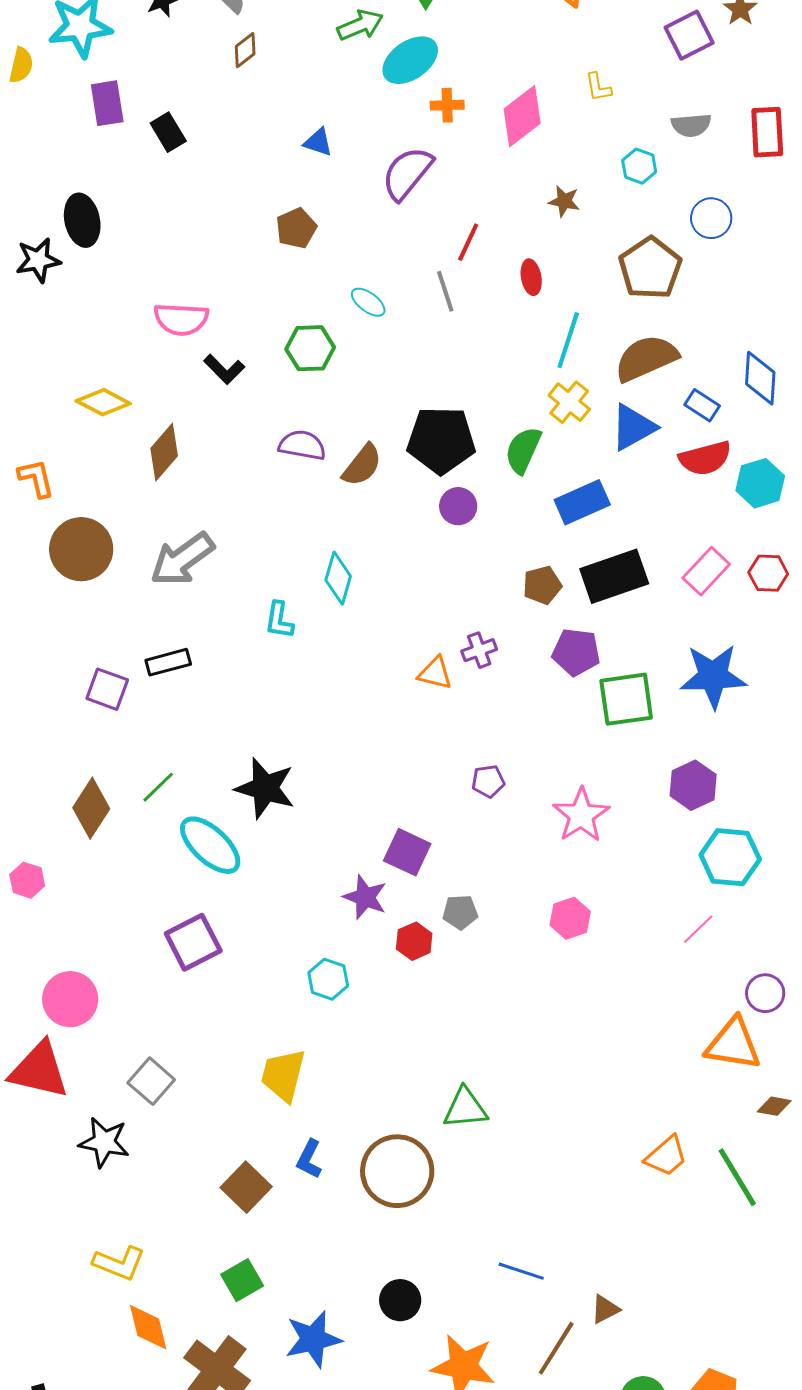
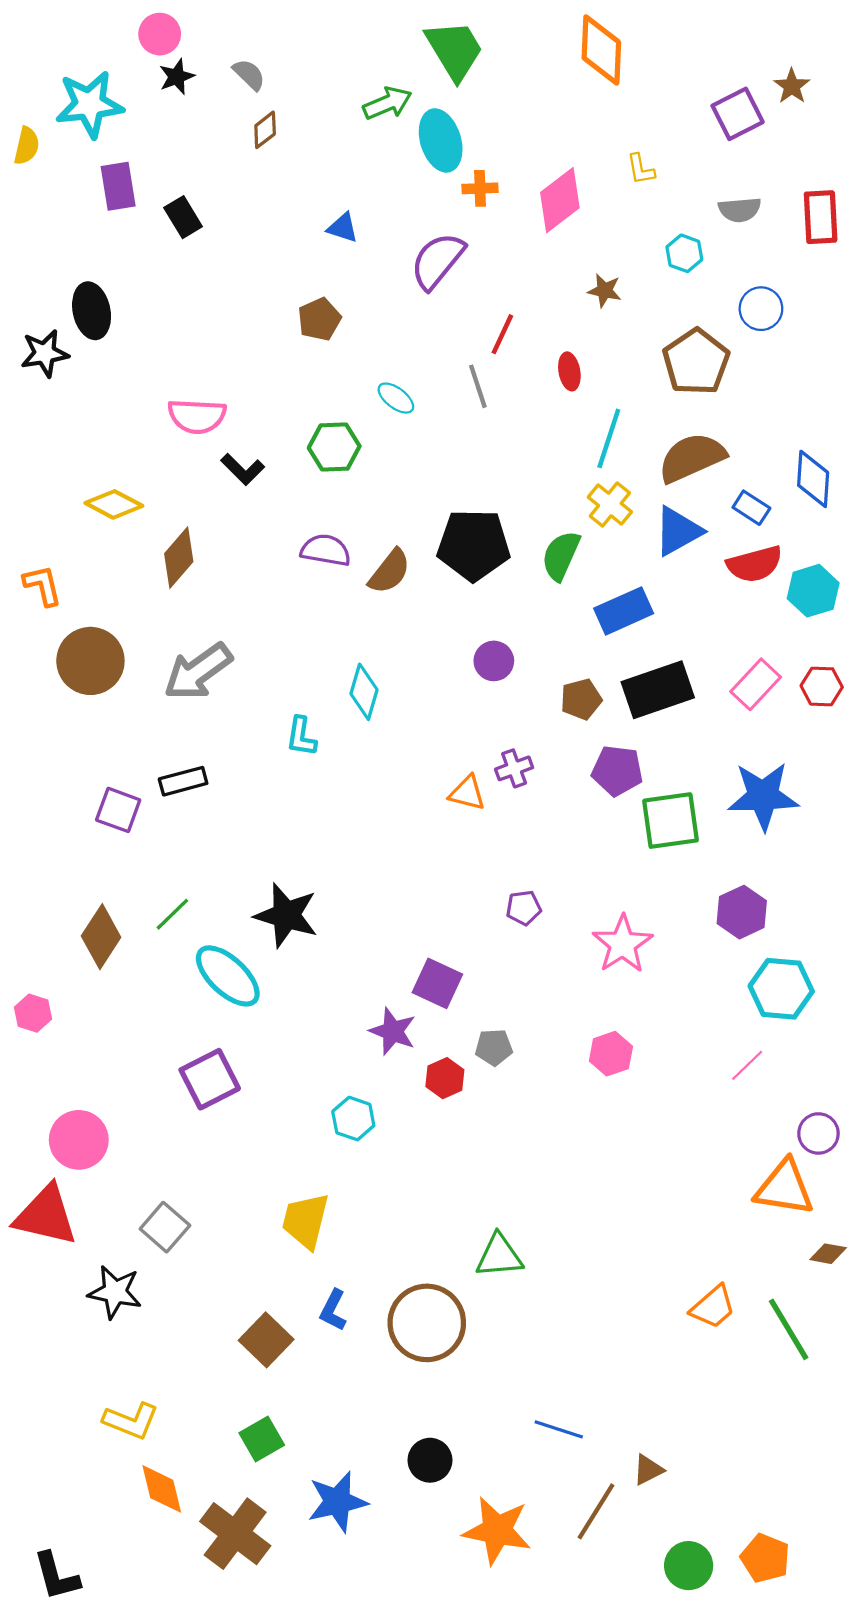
cyan ellipse: (410, 60) -> (441, 140), turned -72
purple circle: (458, 506) -> (494, 661), moved

